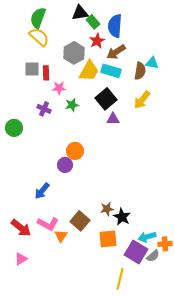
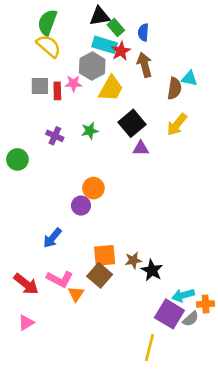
blue semicircle: (115, 26) -> (143, 32), size x0.6
brown arrow: (116, 52) -> (145, 65), turned 108
cyan rectangle: (111, 71) -> (105, 45), moved
pink star: (59, 88) -> (73, 83), moved
orange square: (108, 239) -> (105, 255), moved

